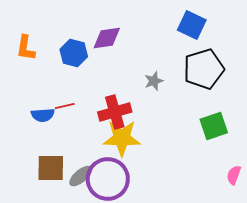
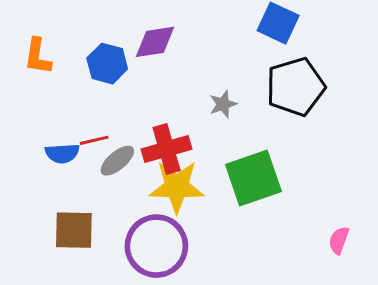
green square: (214, 126) -> (253, 178), moved, size x1.4
gray ellipse: (81, 176) -> (117, 161), moved

